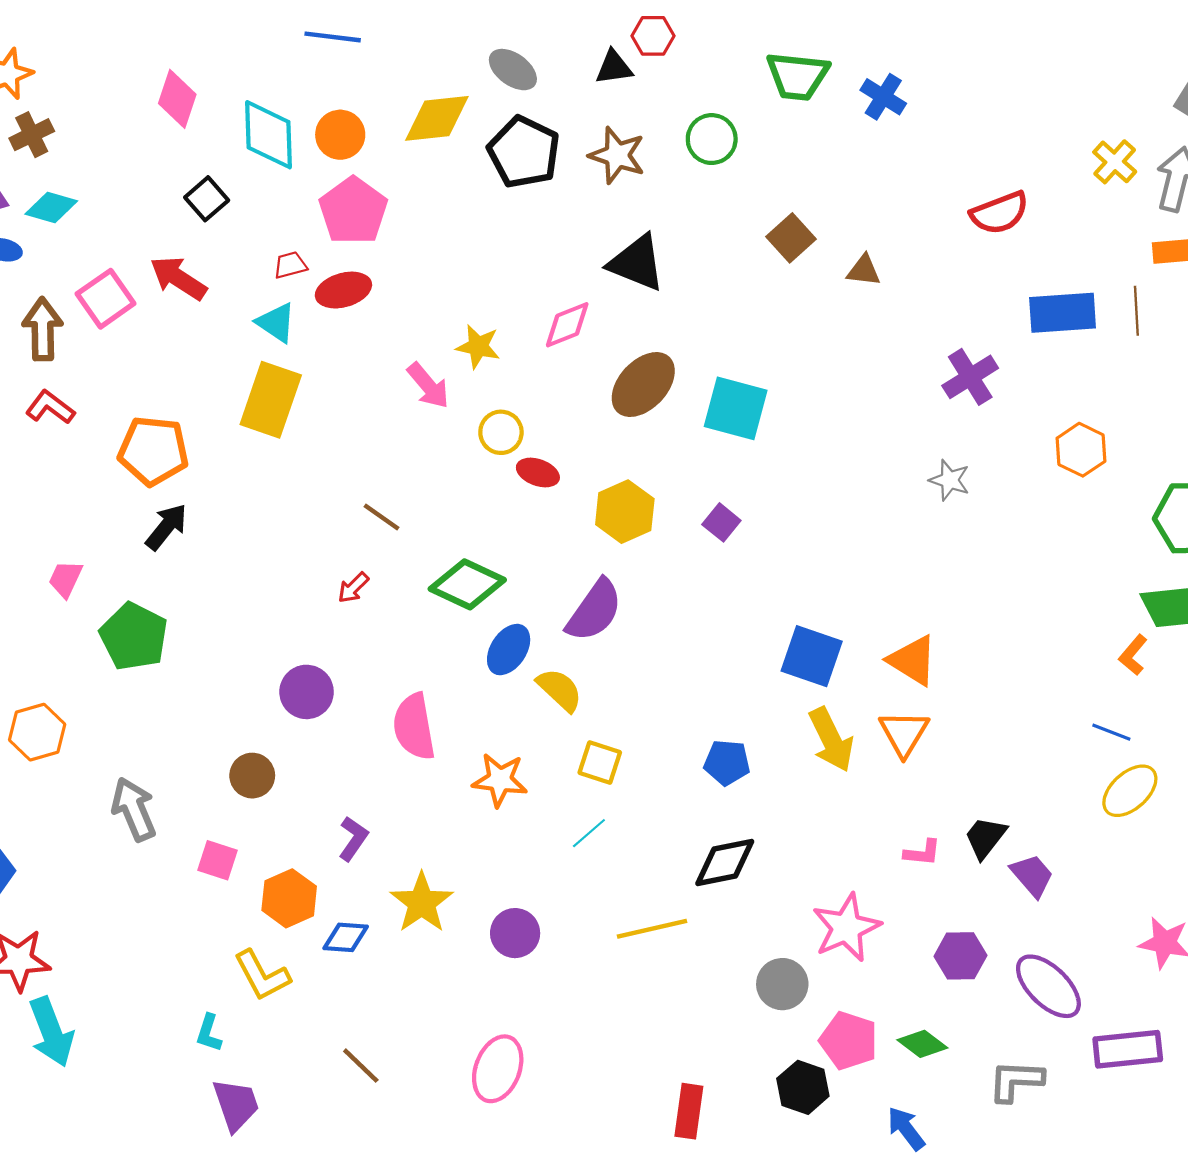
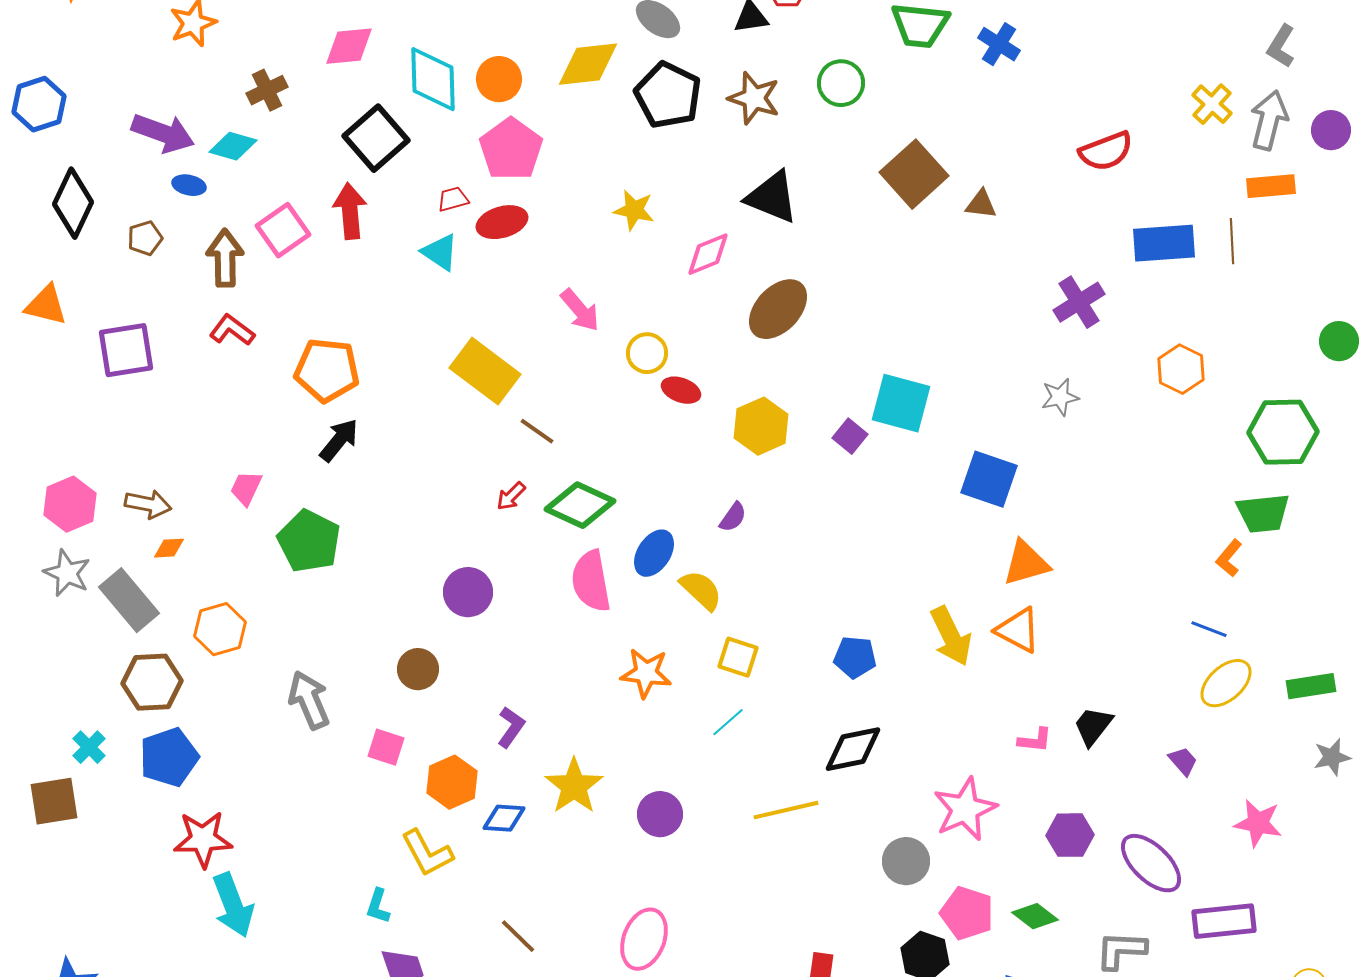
pink diamond: (177, 99) -> (349, 46), turned 66
brown cross: (32, 135) -> (267, 90), moved
black square: (207, 199) -> (376, 138), size x1.6
brown square: (791, 238) -> (914, 174), size x1.5
red arrow: (178, 278) -> (350, 211), turned 52
yellow star: (478, 346) -> (634, 210), moved
yellow rectangle: (271, 400) -> (485, 371), moved, turned -72
cyan square: (736, 408) -> (901, 403), moved
gray star: (950, 480) -> (1060, 397), turned -30
green diamond: (467, 584) -> (580, 505), moved
purple semicircle: (594, 610) -> (733, 517), size x0.5
blue square: (812, 656) -> (989, 479), moved
orange triangle: (913, 660) -> (1026, 563), turned -48
pink semicircle: (414, 727) -> (591, 581), moved
orange triangle: (904, 733) -> (1018, 630), turned -33
purple trapezoid: (1032, 875) -> (1183, 761), moved, size x0.7

